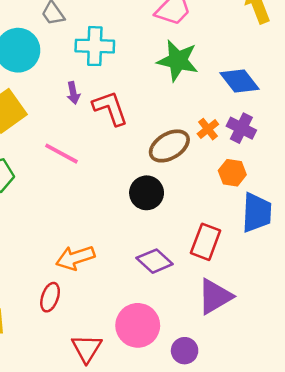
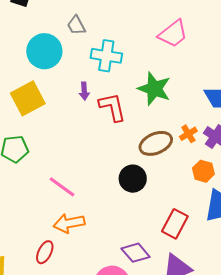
green star: (178, 61) -> (154, 89), moved
pink line: (61, 154) -> (62, 187), moved
purple diamond: (155, 261) -> (136, 253), moved

